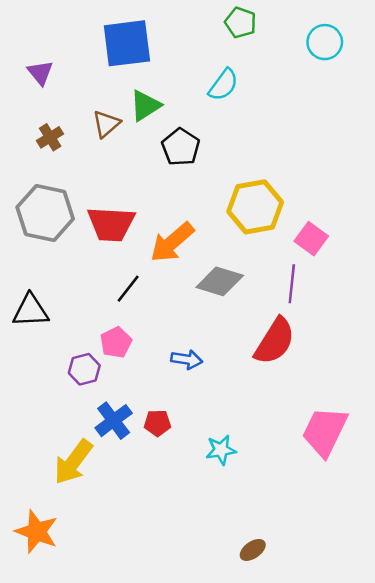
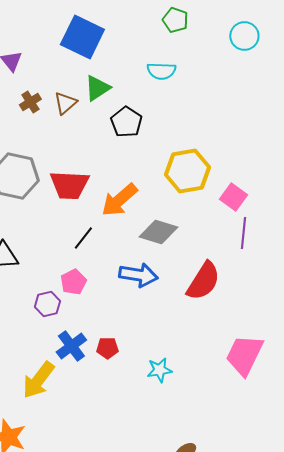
blue square: (127, 43) -> (82, 37), turned 33
cyan semicircle: (223, 85) -> (161, 71), turned 56
brown cross: (50, 137) -> (30, 102), moved
purple line: (292, 284) -> (243, 233), moved
blue arrow: (187, 359) -> (138, 275), moved, size x1.5

